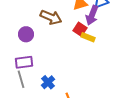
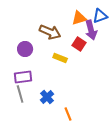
purple arrow: (92, 15) -> (91, 30), turned -36
yellow rectangle: (88, 37) -> (60, 58), moved

